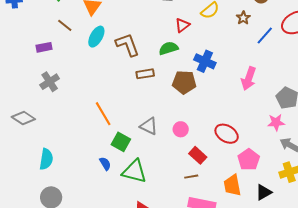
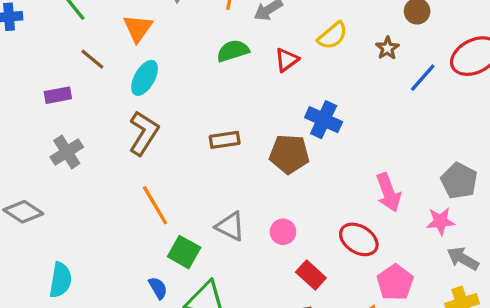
brown L-shape: (127, 45) -> (144, 133), moved, turned 52
green semicircle: (168, 48) -> (233, 51), moved
pink arrow: (249, 78) -> (388, 192), moved, turned -40

